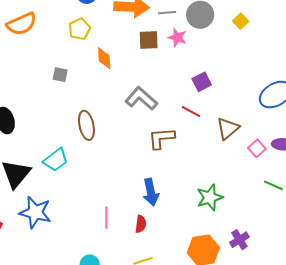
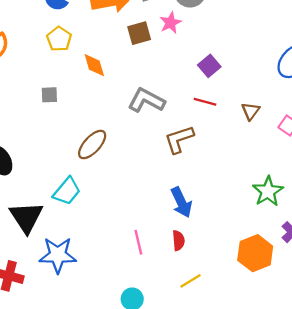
pink star: (177, 37) -> (171, 23), turned -30
brown ellipse: (86, 125) -> (92, 145), turned 68
brown triangle: (228, 128) -> (251, 111), size x0.7
green star: (210, 197) -> (268, 191), moved

